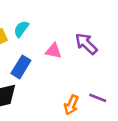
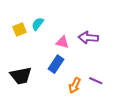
purple arrow: (86, 44) -> (88, 38), turned -42
blue rectangle: (21, 67) -> (56, 64), moved

